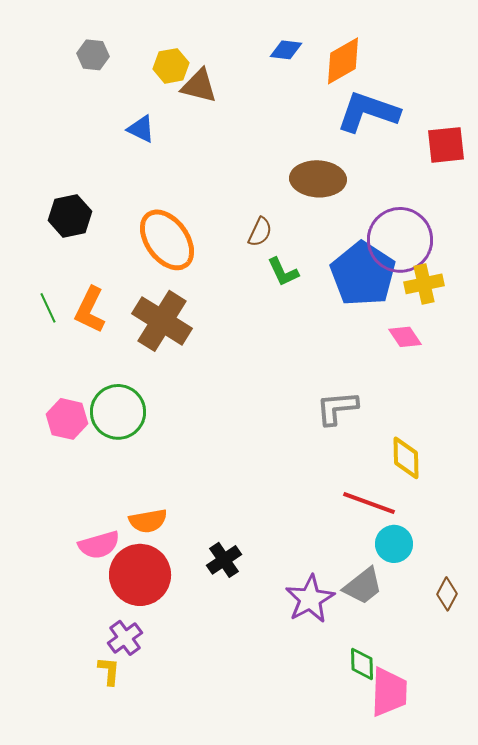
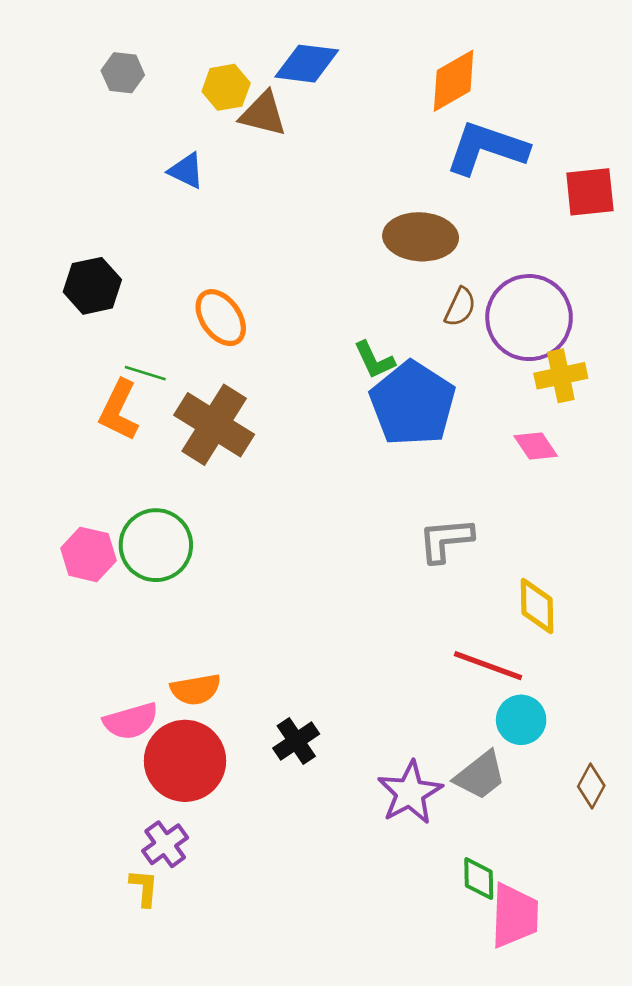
blue diamond: (286, 50) -> (307, 64), moved, size x1.5
brown semicircle: (260, 232) -> (460, 307), moved
orange ellipse: (167, 240) -> (221, 318), size x0.7
blue pentagon: (363, 274) -> (413, 404), moved
green line: (48, 308) -> (145, 373), moved, turned -48

